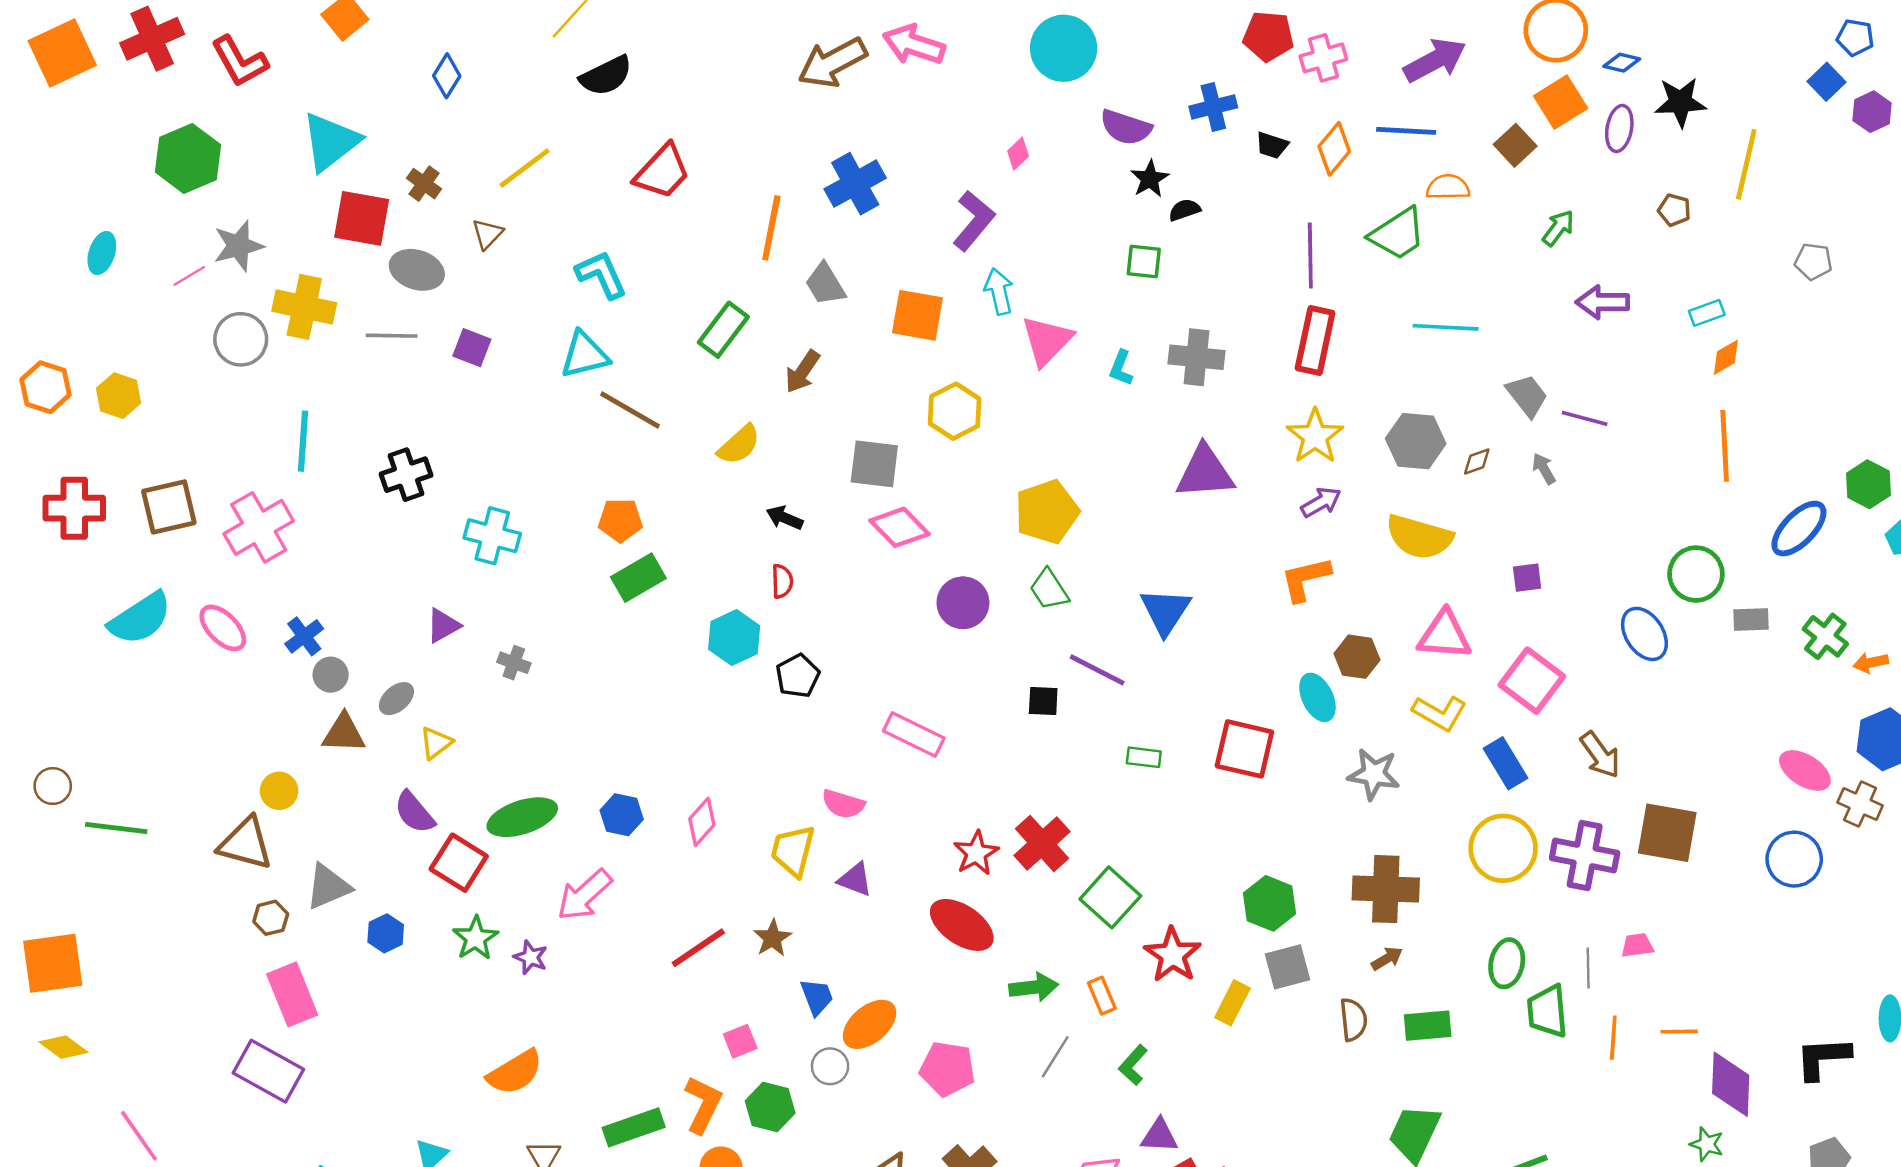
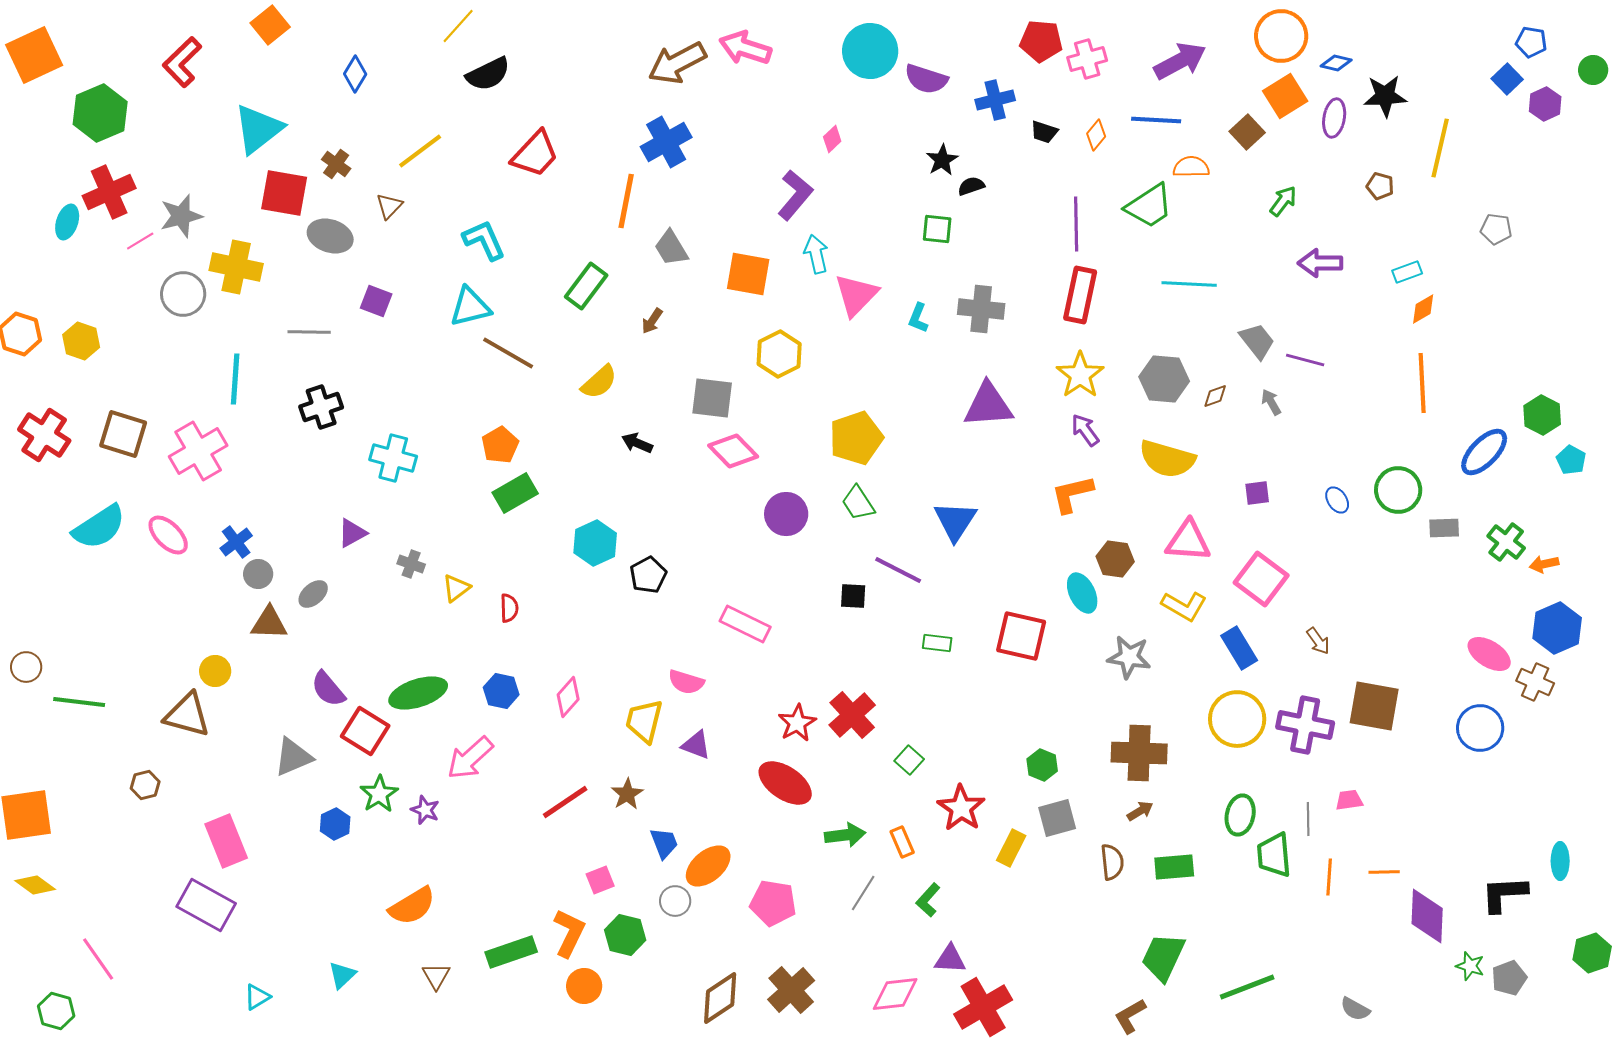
red cross: (152, 39) -> (109, 192), moved
red L-shape: (240, 61) -> (182, 62), turned 75
purple semicircle: (1126, 127) -> (926, 79), moved
orange diamond: (1334, 149) -> (1096, 135), size x0.7
green hexagon: (188, 158) -> (100, 113), moved
blue cross: (855, 184) -> (666, 142), moved
gray line: (392, 336) -> (309, 332), moved
brown arrow: (802, 372) -> (652, 321), size x0.7
purple arrow: (1321, 502) -> (1085, 430), turned -96
brown square: (169, 507) -> (123, 434), turned 30
red cross: (74, 508) -> (44, 435), turned 33
orange pentagon: (620, 520) -> (500, 445), turned -30
red semicircle: (782, 581) -> (509, 608), moved
blue ellipse: (1644, 634) -> (1337, 500), moved, size x0.6
yellow triangle: (436, 743) -> (456, 588), moved
brown arrow: (1600, 755) -> (1318, 641), size x0.7
gray triangle: (328, 887) -> (293, 757), moved
green square: (1110, 897) -> (909, 760), size x0.6
green hexagon: (1270, 903) -> (1042, 765), size x0.7
brown hexagon: (271, 918) -> (145, 785), moved
blue hexagon: (386, 933) -> (335, 824), moved
green star: (1707, 1144) -> (1470, 966), moved

